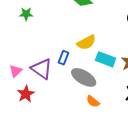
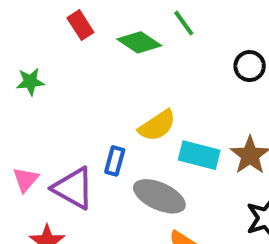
pink triangle: (16, 71) -> (26, 180), moved

